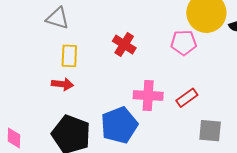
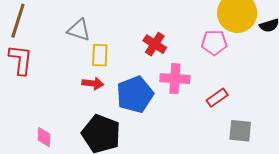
gray triangle: (58, 18) -> (79, 30), moved
pink cross: (148, 95) -> (175, 79), moved
blue pentagon: (119, 125) -> (135, 95), moved

